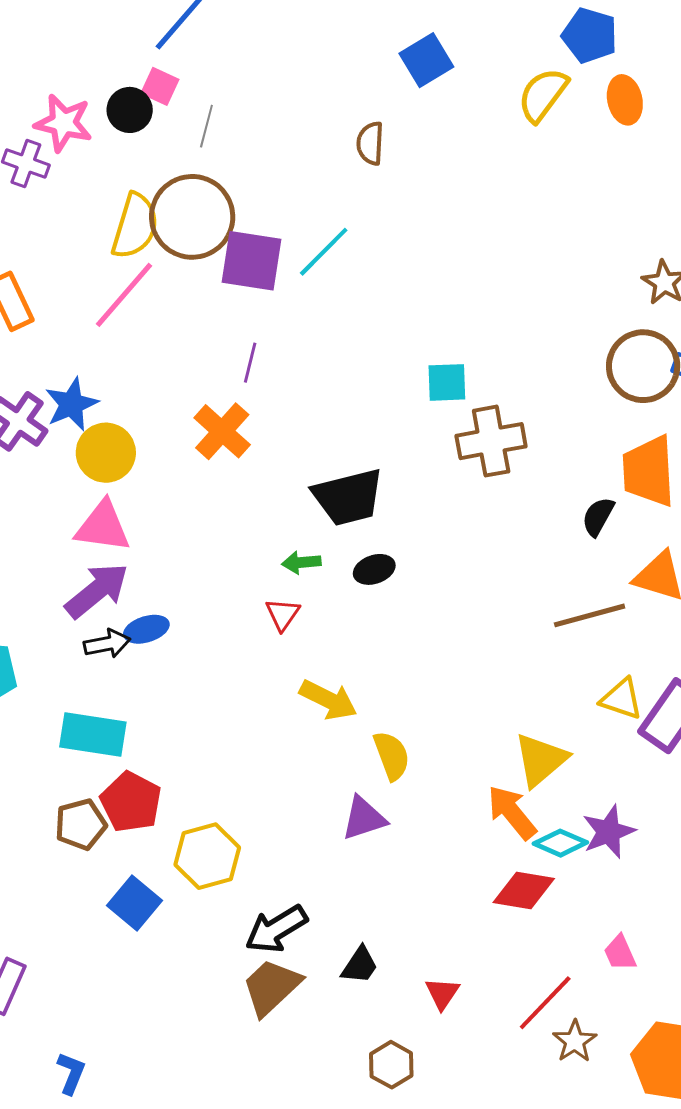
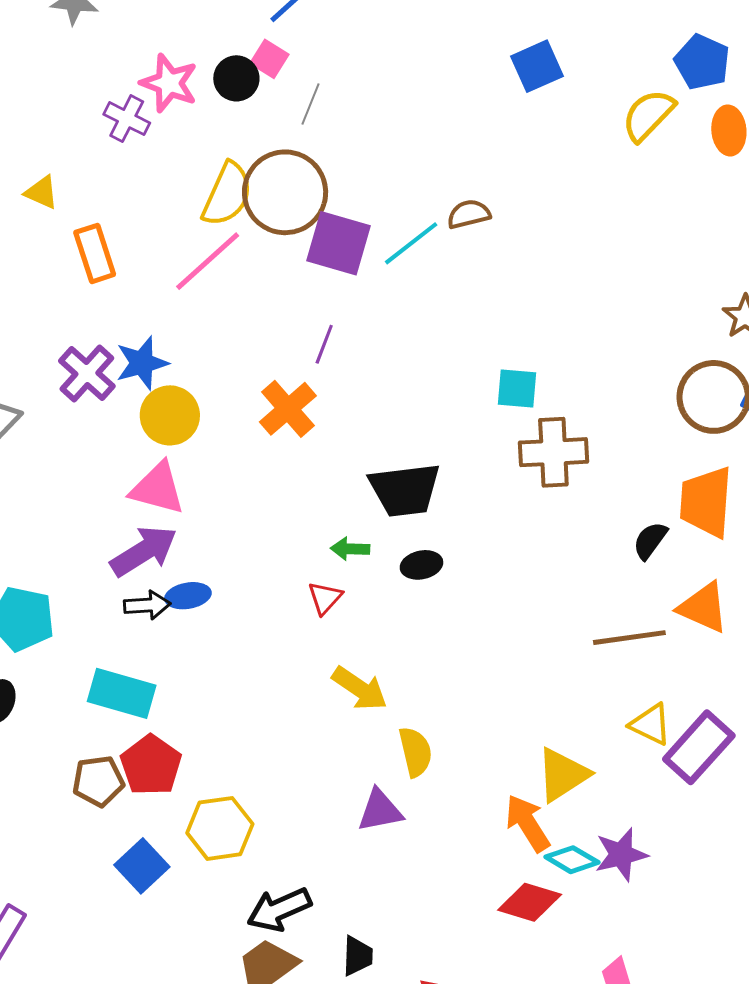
brown semicircle: (370, 143) -> (469, 214), moved, turned 66
black trapezoid: (360, 965) -> (357, 956), turned -39

